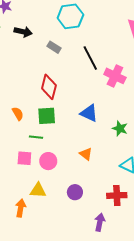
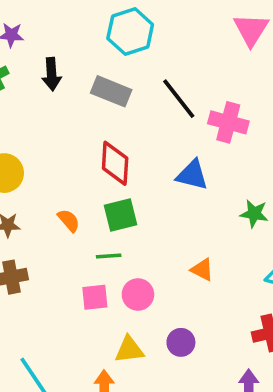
black arrow: (23, 32) -> (52, 74), turned 84
gray rectangle: (54, 47) -> (111, 91), size x1.5
blue triangle: (89, 113) -> (192, 175), moved
purple circle: (75, 192) -> (181, 342), moved

